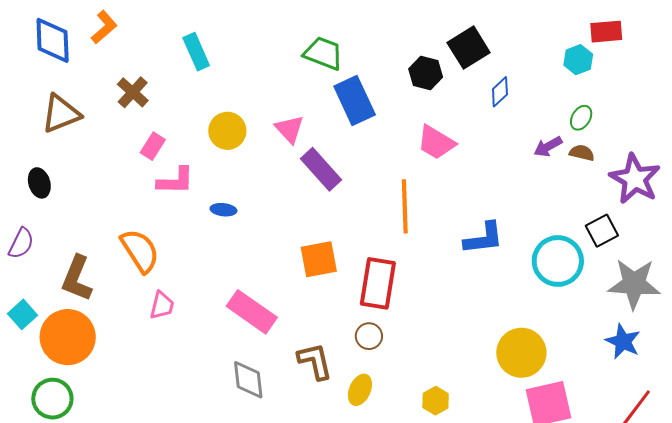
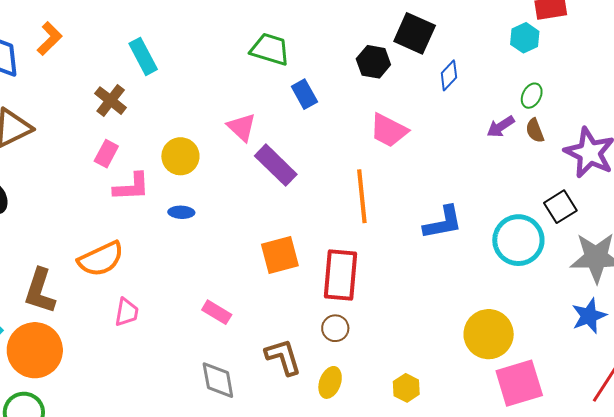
black square: (469, 48) -> (415, 33), turned -30
brown cross: (133, 92) -> (111, 101), moved
blue rectangle: (355, 100) -> (304, 94), size x0.6
yellow circle: (227, 131) -> (180, 156), moved
brown semicircle: (582, 153) -> (535, 130), turned -120
orange semicircle: (140, 251) -> (101, 259), turned 102
pink rectangle: (252, 312) -> (217, 312), size x0.6
blue star: (623, 341) -> (589, 316), turned 30

